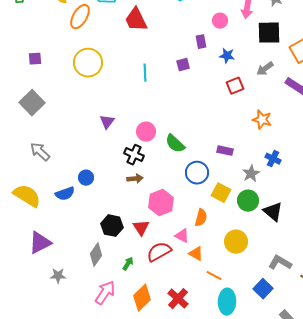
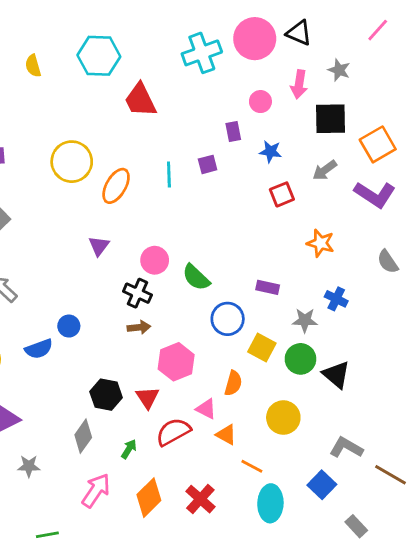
orange ellipse: (80, 17) -> (116, 186), moved
cyan line: (145, 73) -> (169, 174), moved
gray star: (251, 174) -> (305, 320), turned 30

